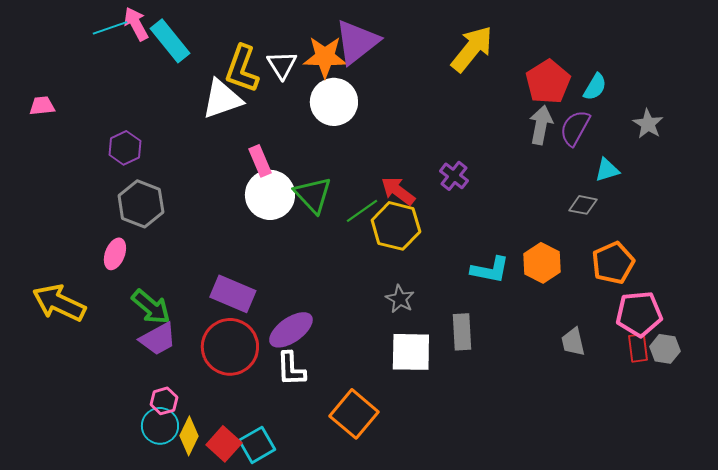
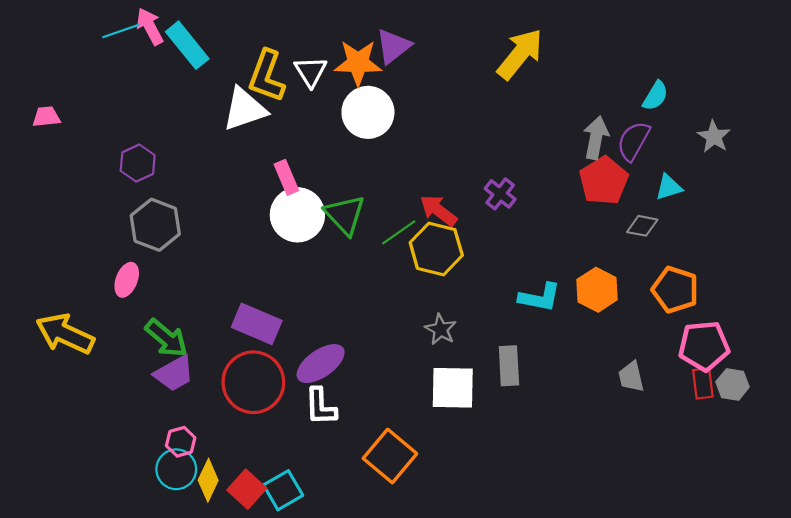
purple triangle: (357, 42) -> (393, 46), size x0.7
red pentagon: (548, 82) -> (604, 181), moved
orange pentagon: (613, 263) -> (675, 290), turned -30

